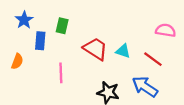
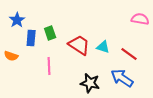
green rectangle: (62, 26) -> (50, 33), moved, turned -32
pink semicircle: (166, 30) -> (140, 19), moved
orange semicircle: (17, 61) -> (11, 56), turned 88

